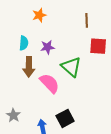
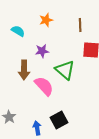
orange star: (39, 15) -> (46, 20), moved
cyan semicircle: (24, 43) -> (18, 31), moved, turned -64

